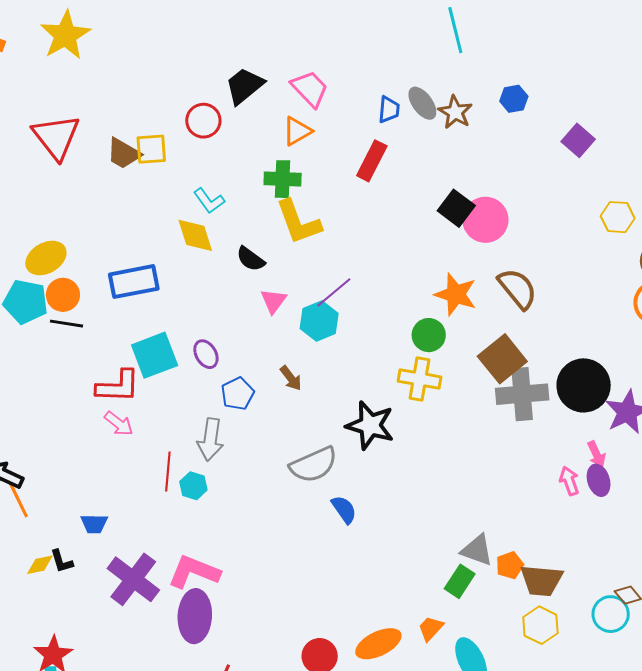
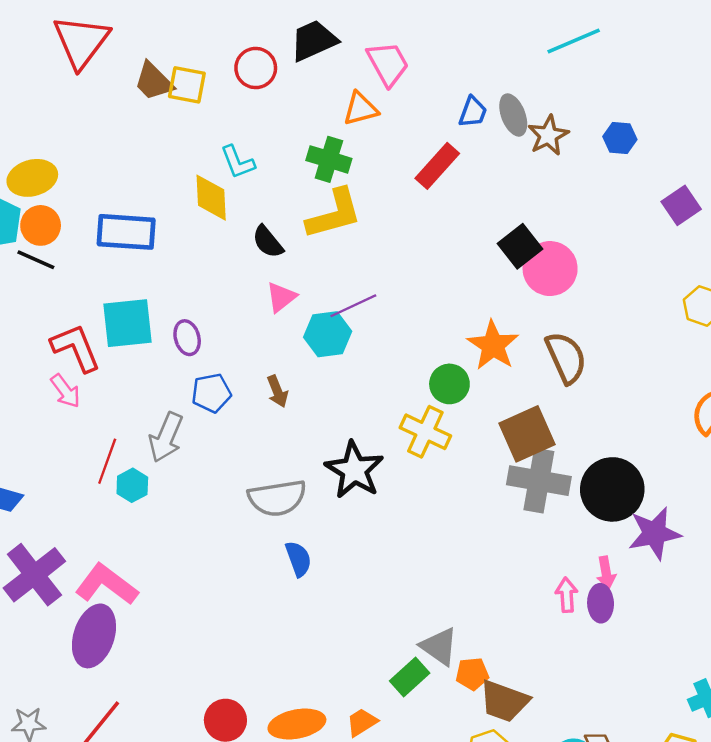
cyan line: (455, 30) -> (574, 41), turned 66
yellow L-shape: (298, 222) -> (334, 214), turned -100
red L-shape: (118, 386) -> (76, 348), turned -129

